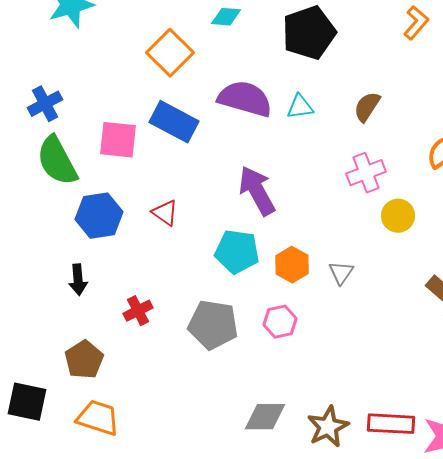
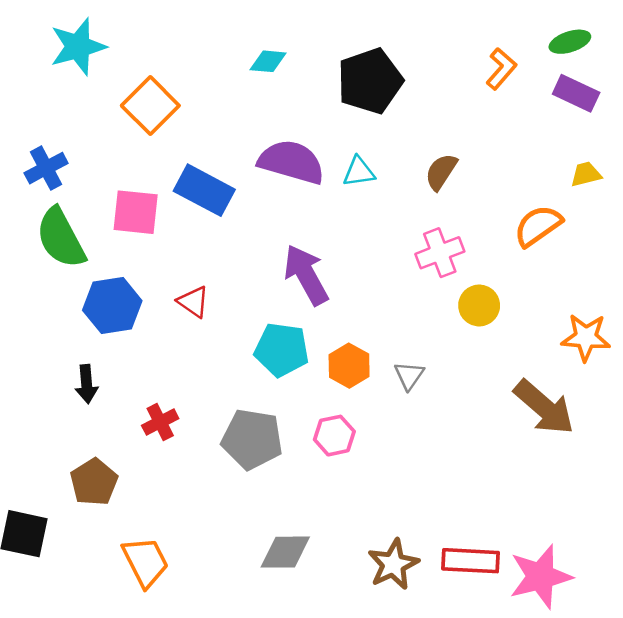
orange square: (170, 53) -> (150, 106), moved
gray diamond: (265, 417) -> (285, 552), moved
orange trapezoid: (98, 418) -> (145, 562), moved, turned 45

